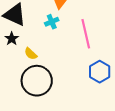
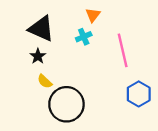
yellow semicircle: (31, 54) -> (45, 81), moved

